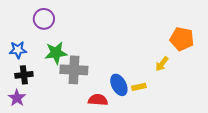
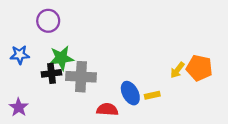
orange pentagon: (182, 39) -> (199, 68), moved
black cross: (24, 75) -> (51, 73), moved

